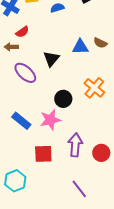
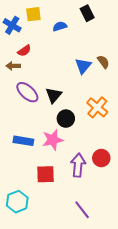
brown semicircle: (100, 43) -> (103, 62), turned -152
blue triangle: (80, 47) -> (83, 66), turned -48
black triangle: (51, 59) -> (54, 95), moved
blue rectangle: (21, 121) -> (23, 141), turned -30
red circle: (101, 153) -> (101, 158), moved

